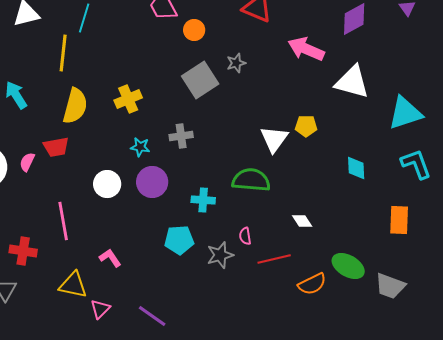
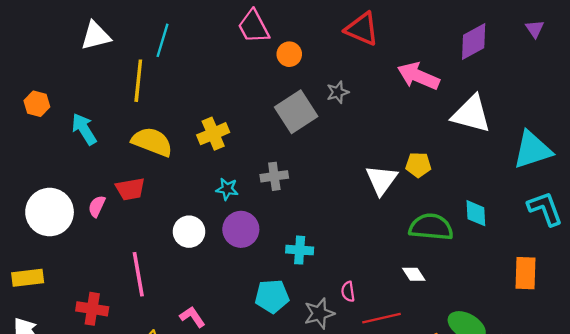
yellow semicircle: (75, 106) -> (152, 142), turned -84
green semicircle: (251, 180) -> (431, 227), moved

